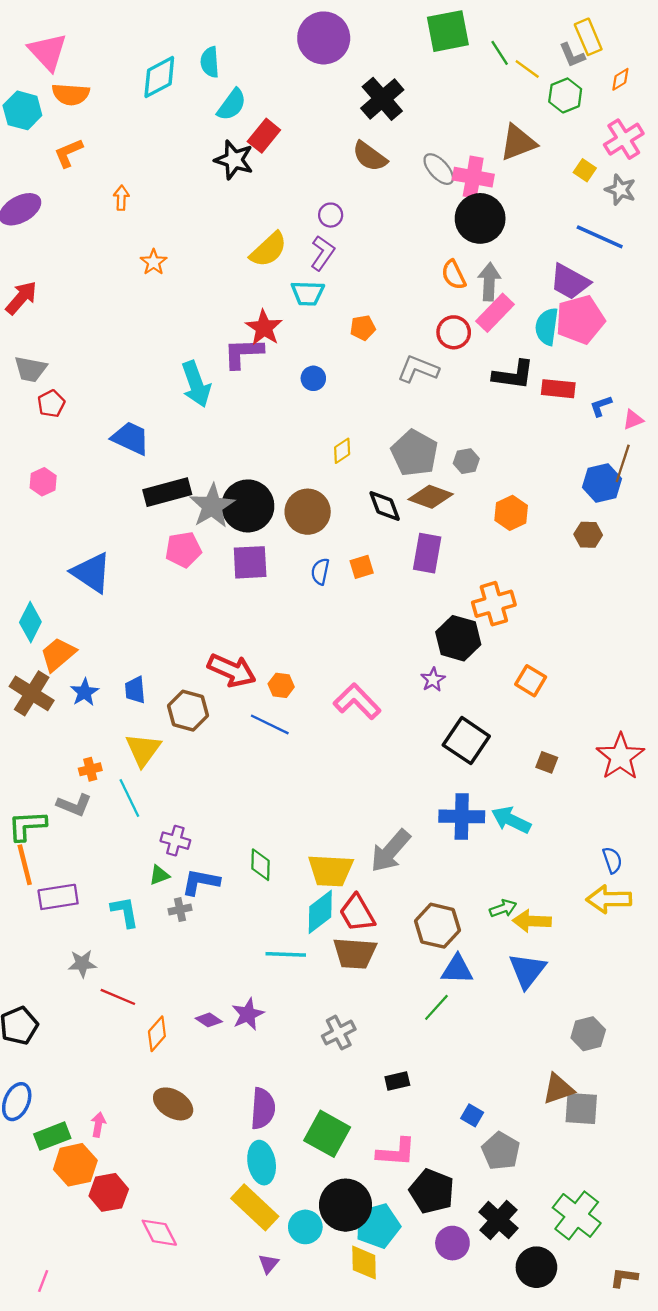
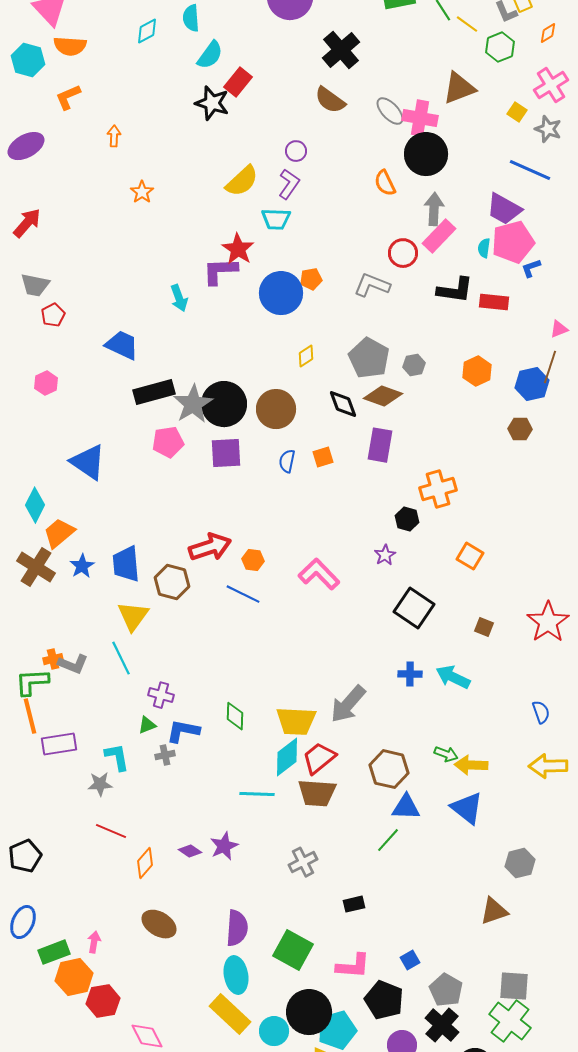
cyan diamond: (159, 77) -> (147, 31), size x0.7
orange semicircle: (454, 275) -> (385, 183), moved
cyan semicircle: (547, 327) -> (484, 248), size x0.6
orange pentagon: (363, 328) -> (311, 279), moved
blue circle: (313, 378) -> (281, 293), size x2.0
cyan arrow: (196, 384) -> (179, 298), size x0.7
blue L-shape: (601, 406) -> (531, 268), moved
orange hexagon: (511, 513) -> (477, 371), moved
black hexagon: (458, 638) -> (407, 519), size x0.6
red arrow: (232, 670) -> (210, 547), turned -42
blue trapezoid: (135, 690) -> (126, 564), size x1.5
orange cross: (90, 769) -> (53, 659), moved
blue cross: (462, 816) -> (410, 674), size x0.6
yellow arrow: (609, 899) -> (548, 766), moved
green arrow: (503, 908) -> (446, 754), turned 40
red trapezoid: (357, 913) -> (319, 758), turned 81
gray star: (82, 964) -> (100, 784), moved
blue triangle: (527, 971) -> (467, 808), turned -30
gray square: (581, 1109) -> (514, 986), moved
blue square: (472, 1115) -> (410, 960), moved, turned 30
gray pentagon: (501, 1151) -> (446, 990), moved

